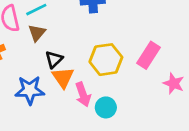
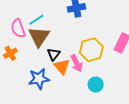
brown triangle: (37, 33) -> (39, 37), size x1.6
pink arrow: (83, 94) -> (77, 63), moved

